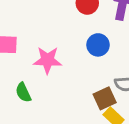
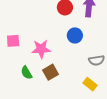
brown square: (105, 98) -> (51, 72), moved

